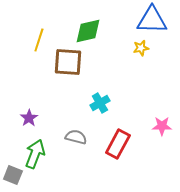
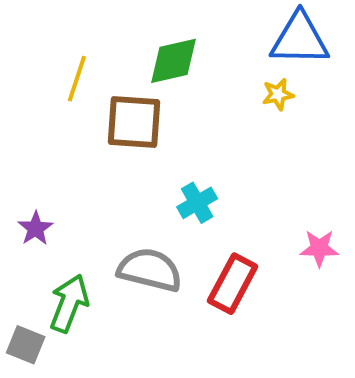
purple star: (29, 118) -> (35, 228), moved
gray semicircle: (76, 137) -> (150, 270), size x1.5

